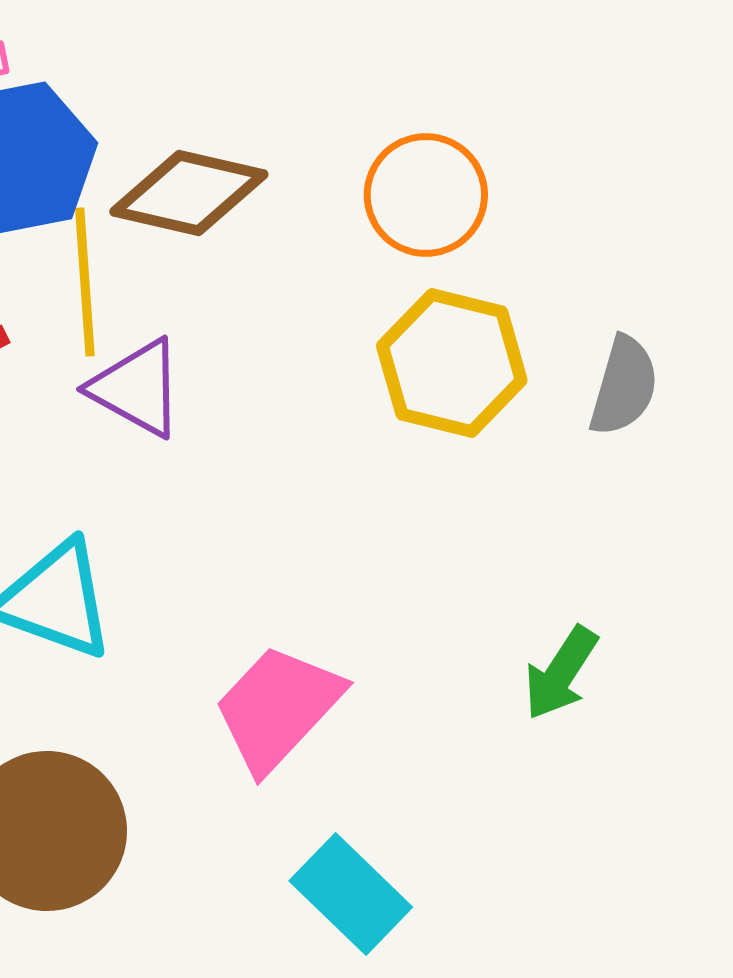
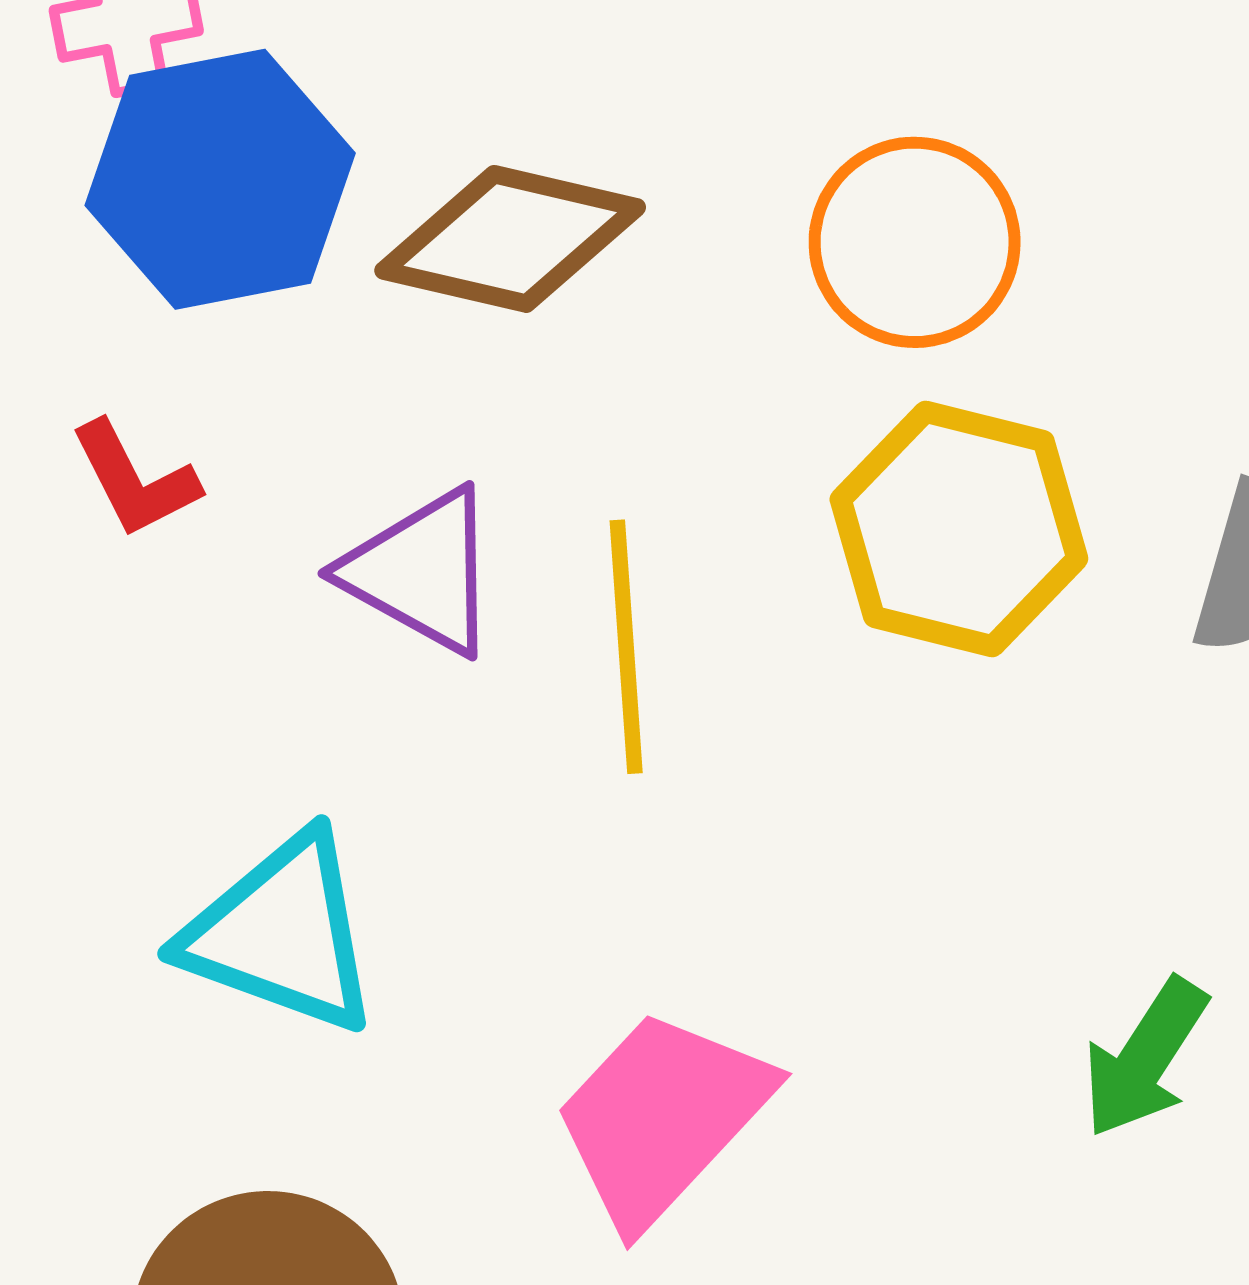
yellow line: (85, 282) -> (626, 647), moved

